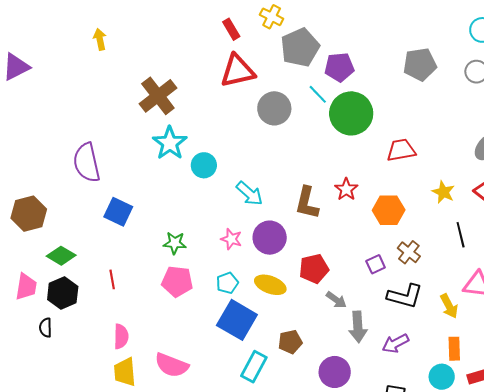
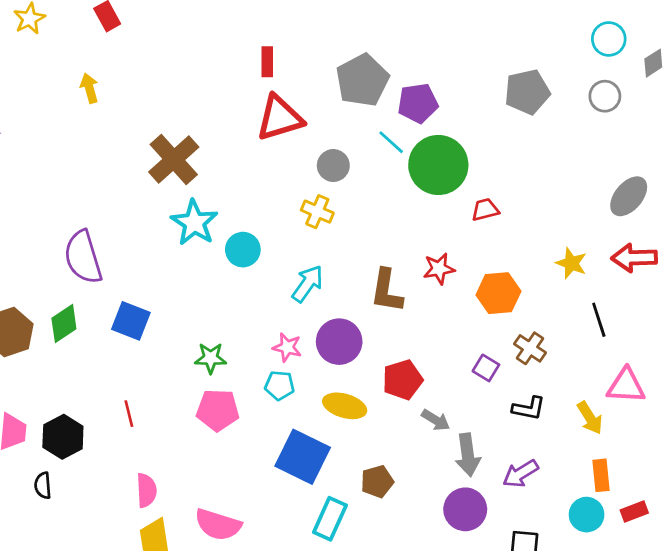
yellow cross: (272, 17) -> (317, 212), moved
red rectangle: (231, 29) -> (267, 62), turned 35
gray circle: (274, 108) -> (333, 166), size x0.7
red trapezoid: (401, 150) -> (485, 210), moved, size x0.7
red star: (346, 189) -> (439, 269), turned 30
cyan arrow: (249, 194) -> (308, 284), turned -92
green diamond: (61, 256) -> (64, 324), moved, turned -60
purple square: (376, 264) -> (486, 368), turned -30
cyan pentagon: (227, 283) -> (280, 385), moved, turned 30
black L-shape: (405, 296) -> (529, 408), size x0.7
purple circle: (335, 372) -> (465, 509), moved

